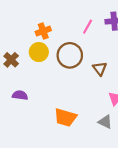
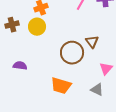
brown circle: (70, 55) -> (72, 53), moved
brown cross: (11, 60) -> (12, 25), moved, turned 32

